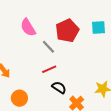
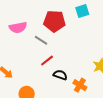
pink semicircle: (28, 27) -> (18, 27), turned -54
red pentagon: (67, 31) -> (54, 21), turned -30

